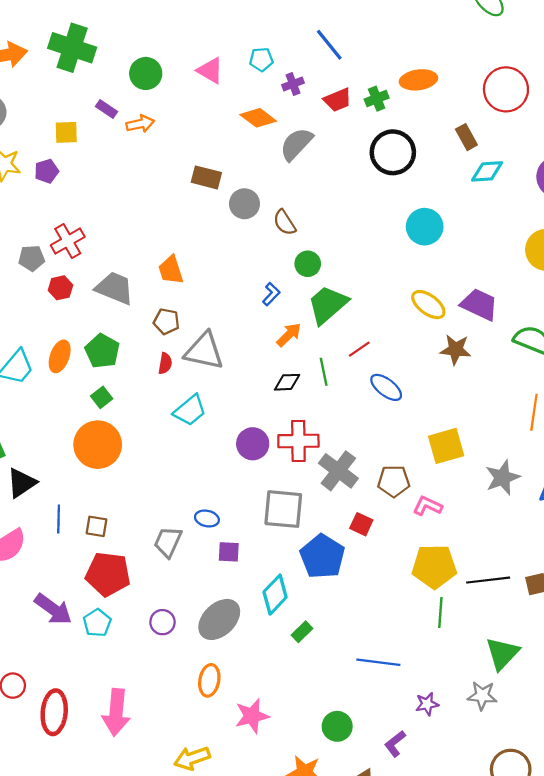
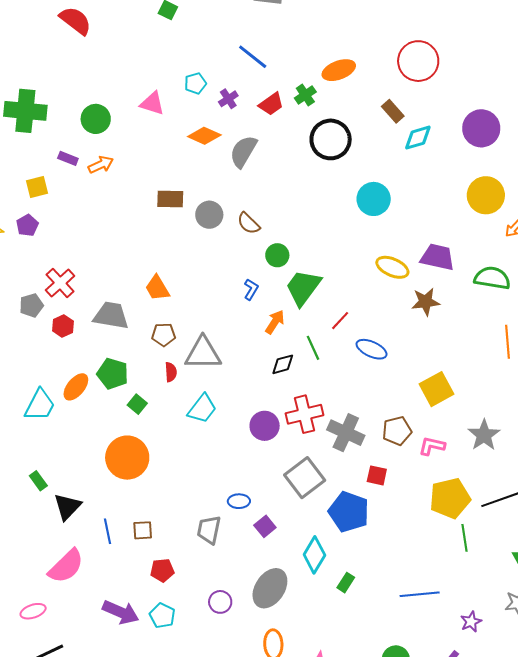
orange ellipse: (60, 356) -> (76, 387), turned 32
green square: (102, 397) -> (137, 404), moved
gray star: (503, 478) -> (484, 435), moved
gray square: (283, 509) -> (305, 478), turned -30
purple square: (229, 552) -> (265, 526), turned -30
red pentagon: (108, 574) -> (162, 570), size x0.6

